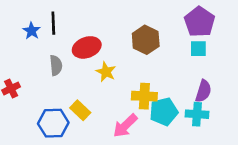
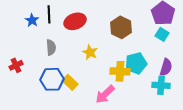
red ellipse: (87, 47) -> (75, 21), moved
cyan square: (198, 49) -> (162, 34), turned 32
cyan pentagon: (164, 112) -> (136, 63), moved
blue hexagon: (53, 123) -> (52, 79), moved

